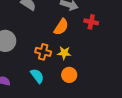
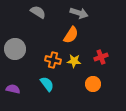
red cross: (91, 22) -> (101, 57), moved, turned -32
orange circle: (69, 75) -> (93, 84), moved

